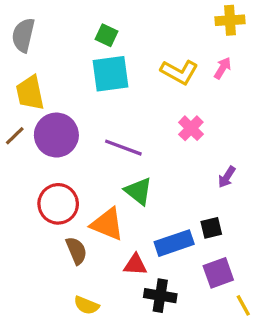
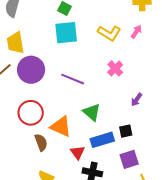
green triangle: (138, 191) -> (92, 112), moved
red triangle: (135, 265) -> (77, 152), turned 49

